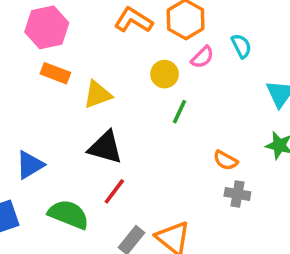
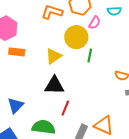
cyan semicircle: (241, 46) -> (114, 11), turned 128
yellow circle: (165, 74) -> (76, 37), size x1.5
yellow triangle: (98, 94) -> (54, 56), moved

